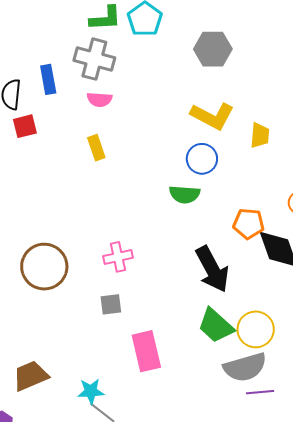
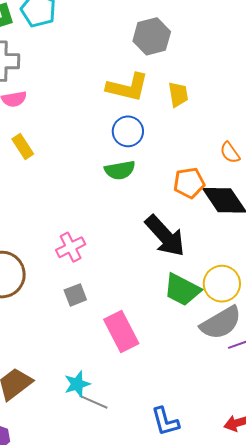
gray hexagon: (213, 49) -> (152, 36), moved

